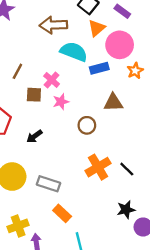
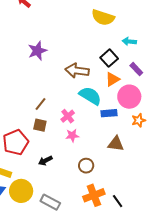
brown square: (34, 95) -> (40, 125), moved
brown circle: (87, 125) -> (86, 166), moved

